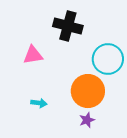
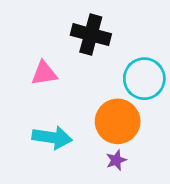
cyan arrow: (39, 103) -> (52, 137), size x1.8

